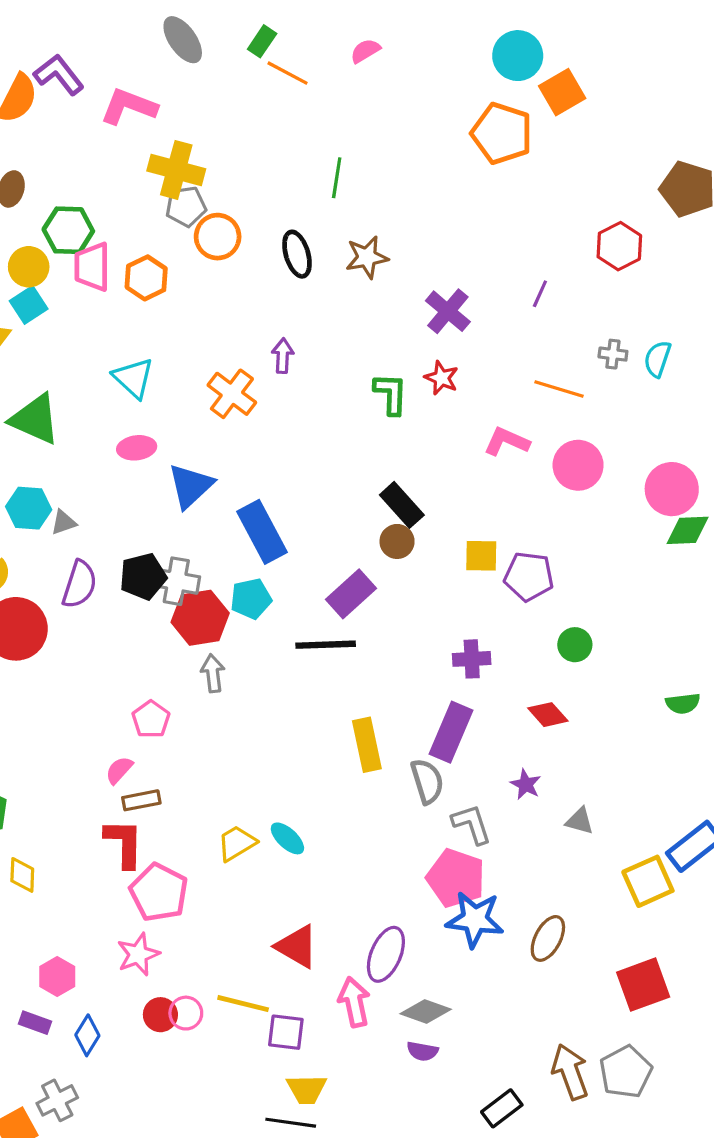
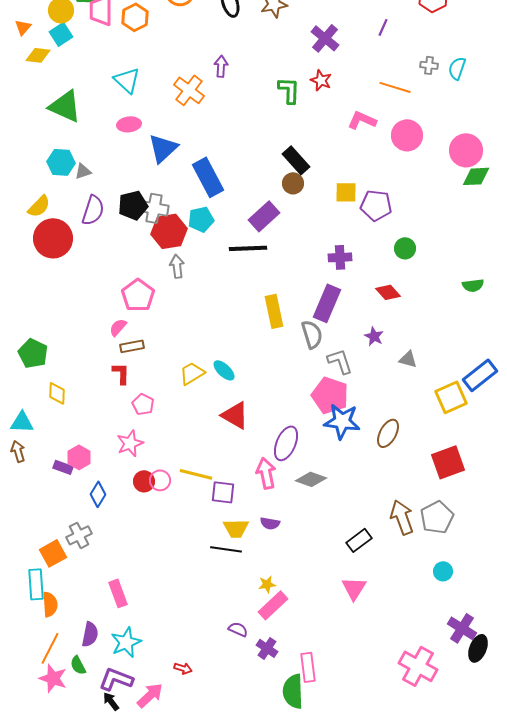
pink pentagon: (151, 719) -> (138, 295), size x1.4
red L-shape: (124, 843) -> (121, 373), size x0.7
pink pentagon: (159, 892) -> (143, 404), size x0.6
red triangle: (297, 946) -> (235, 415), moved
purple rectangle: (35, 1023) -> (63, 467), moved
purple semicircle: (422, 1051) -> (270, 523), moved

